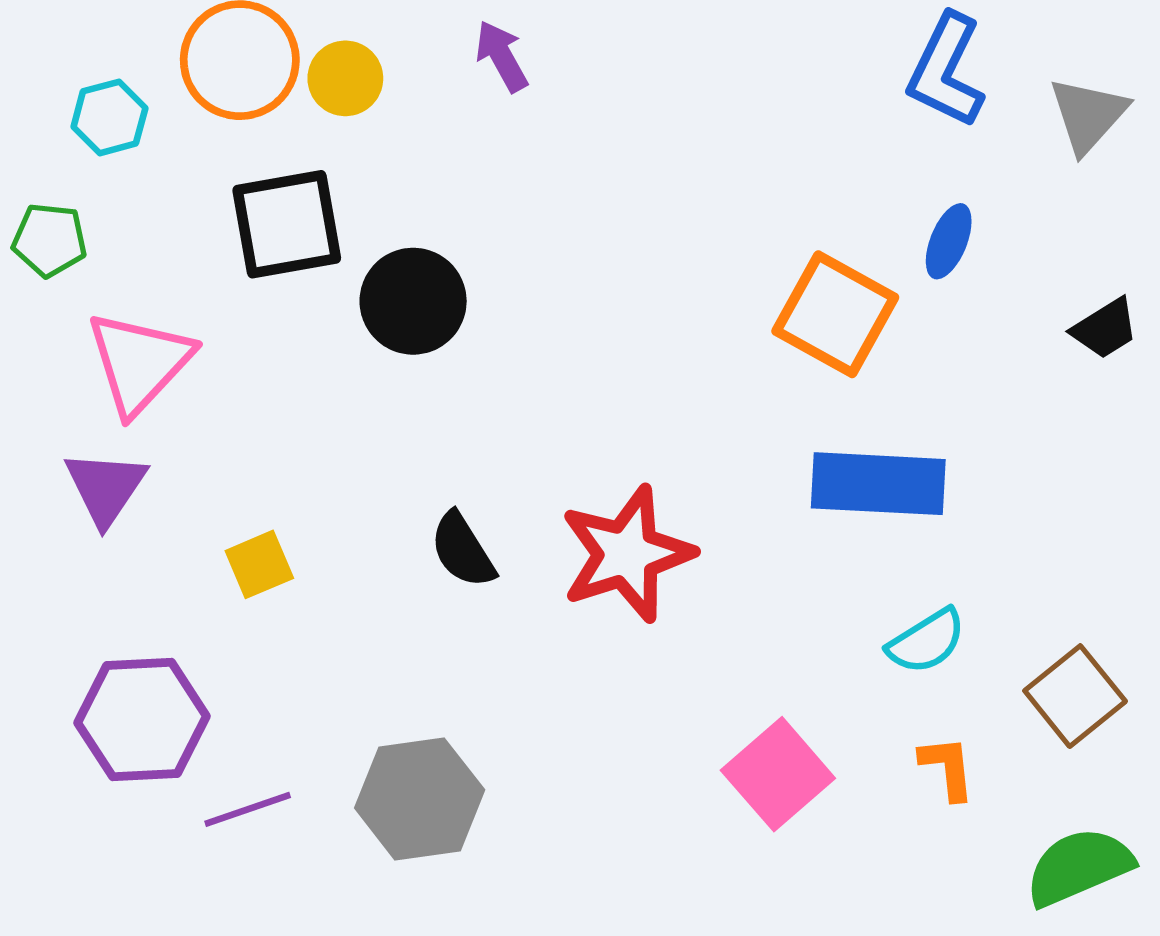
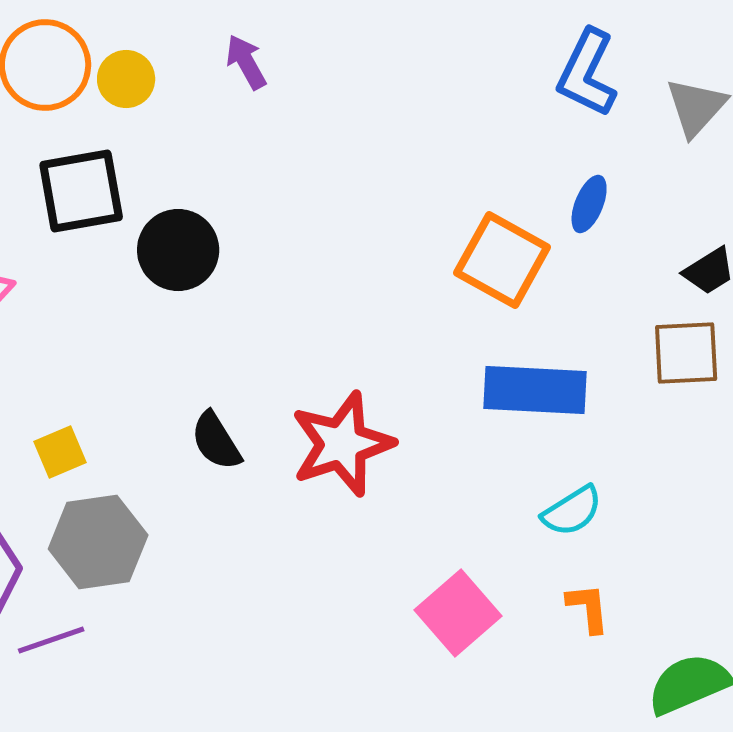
brown square: (1075, 696) -> (686, 353), moved, turned 36
gray hexagon: (420, 799) -> (98, 542), moved

